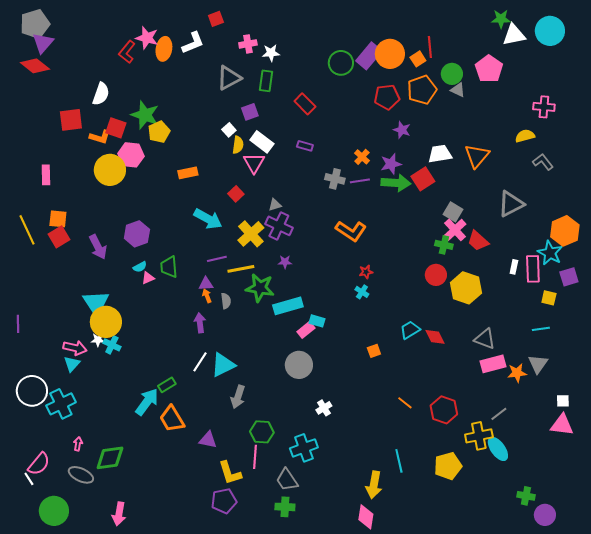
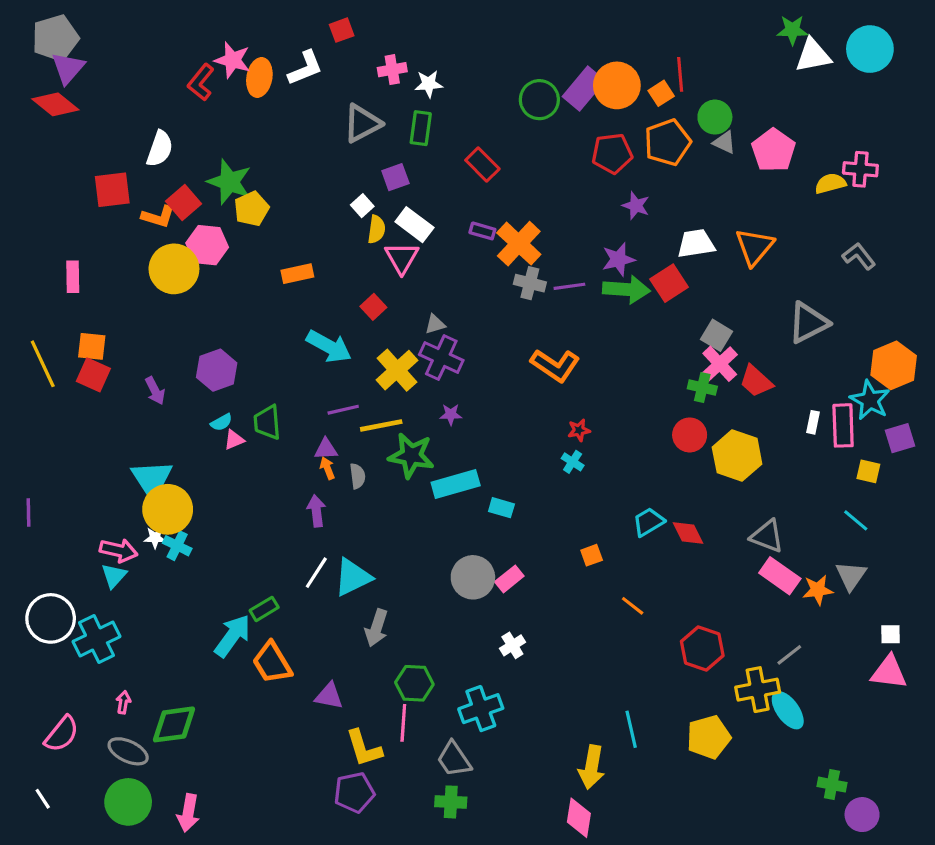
pink pentagon: (489, 69) -> (773, 150), moved
red square: (116, 128) -> (183, 202), turned 30
yellow semicircle: (525, 136) -> (830, 183), moved
orange cross: (362, 157) -> (519, 244), moved, size x1.8
red square: (59, 237) -> (93, 375), turned -35
purple arrow: (98, 247) -> (155, 391), size x0.7
cyan line: (541, 329) -> (856, 520), turned 48
pink rectangle: (306, 330) -> (509, 579), moved
pink rectangle: (493, 364) -> (780, 576), turned 50
orange line: (405, 403) -> (633, 606), moved
white line: (29, 479) -> (43, 799), moved
green circle: (54, 511) -> (128, 802), moved

